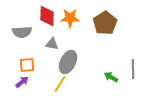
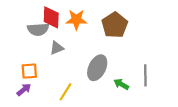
gray semicircle: (22, 32) -> (38, 29), moved
gray triangle: (52, 44) -> (57, 48), turned -32
gray ellipse: (68, 62) -> (97, 68), moved

